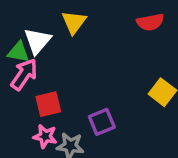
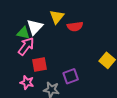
red semicircle: (150, 22) -> (75, 26), moved
pink star: (45, 136) -> (27, 82), moved

